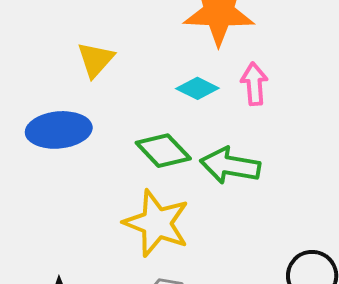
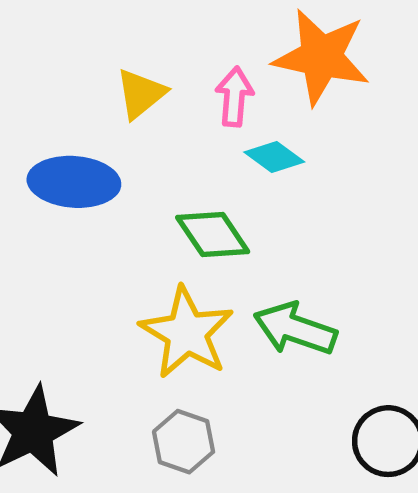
pink arrow: (254, 84) -> (234, 97), moved
green arrow: (230, 166) -> (295, 329), moved

